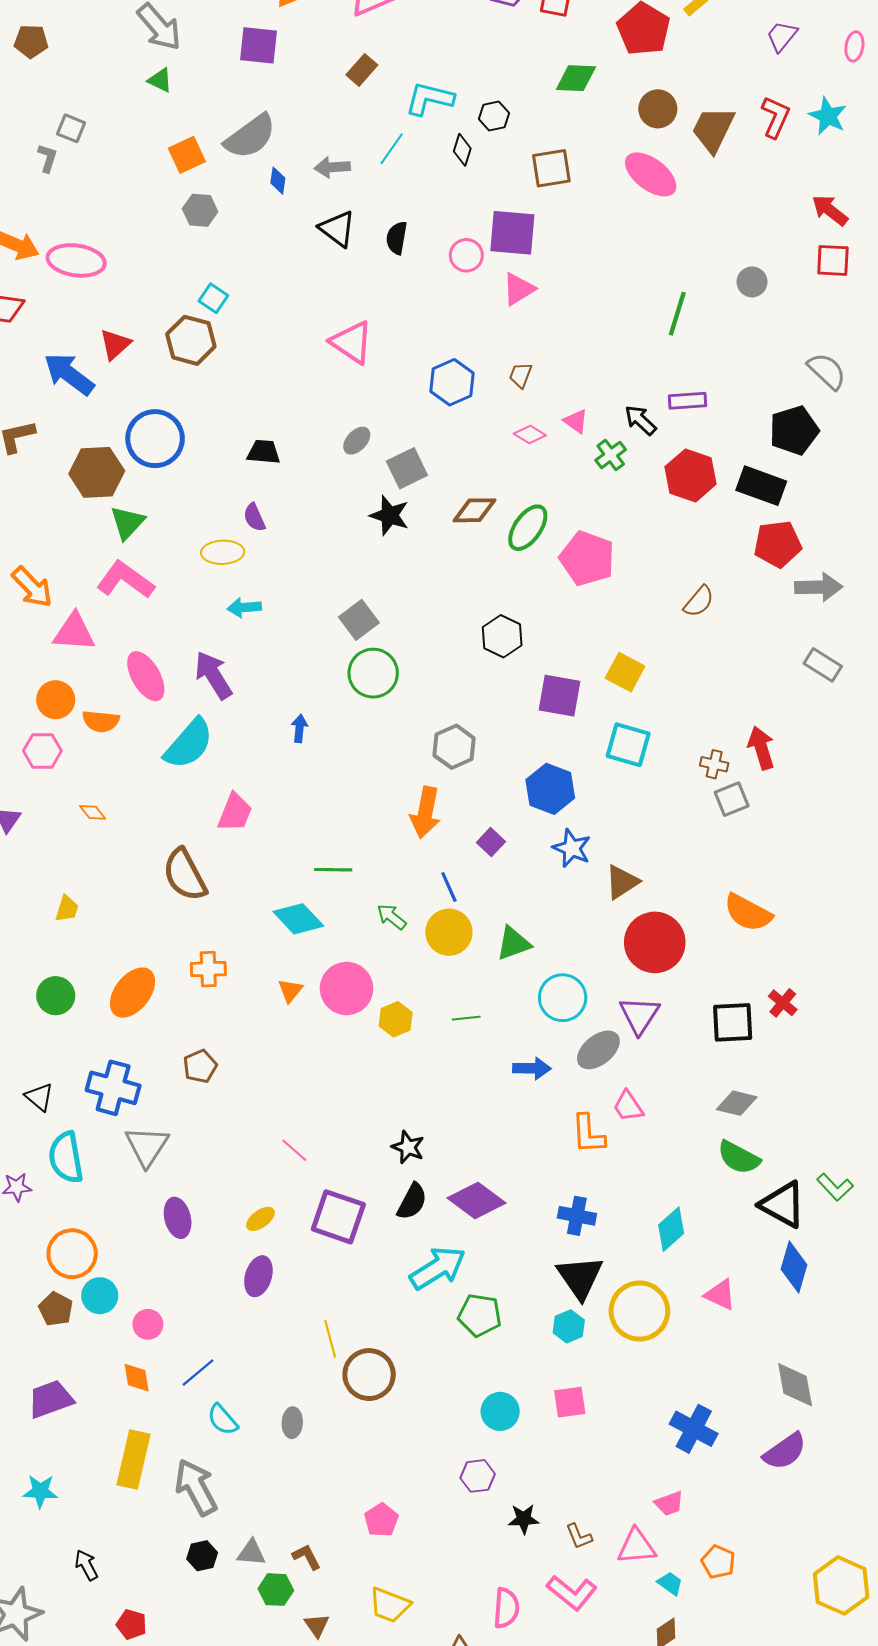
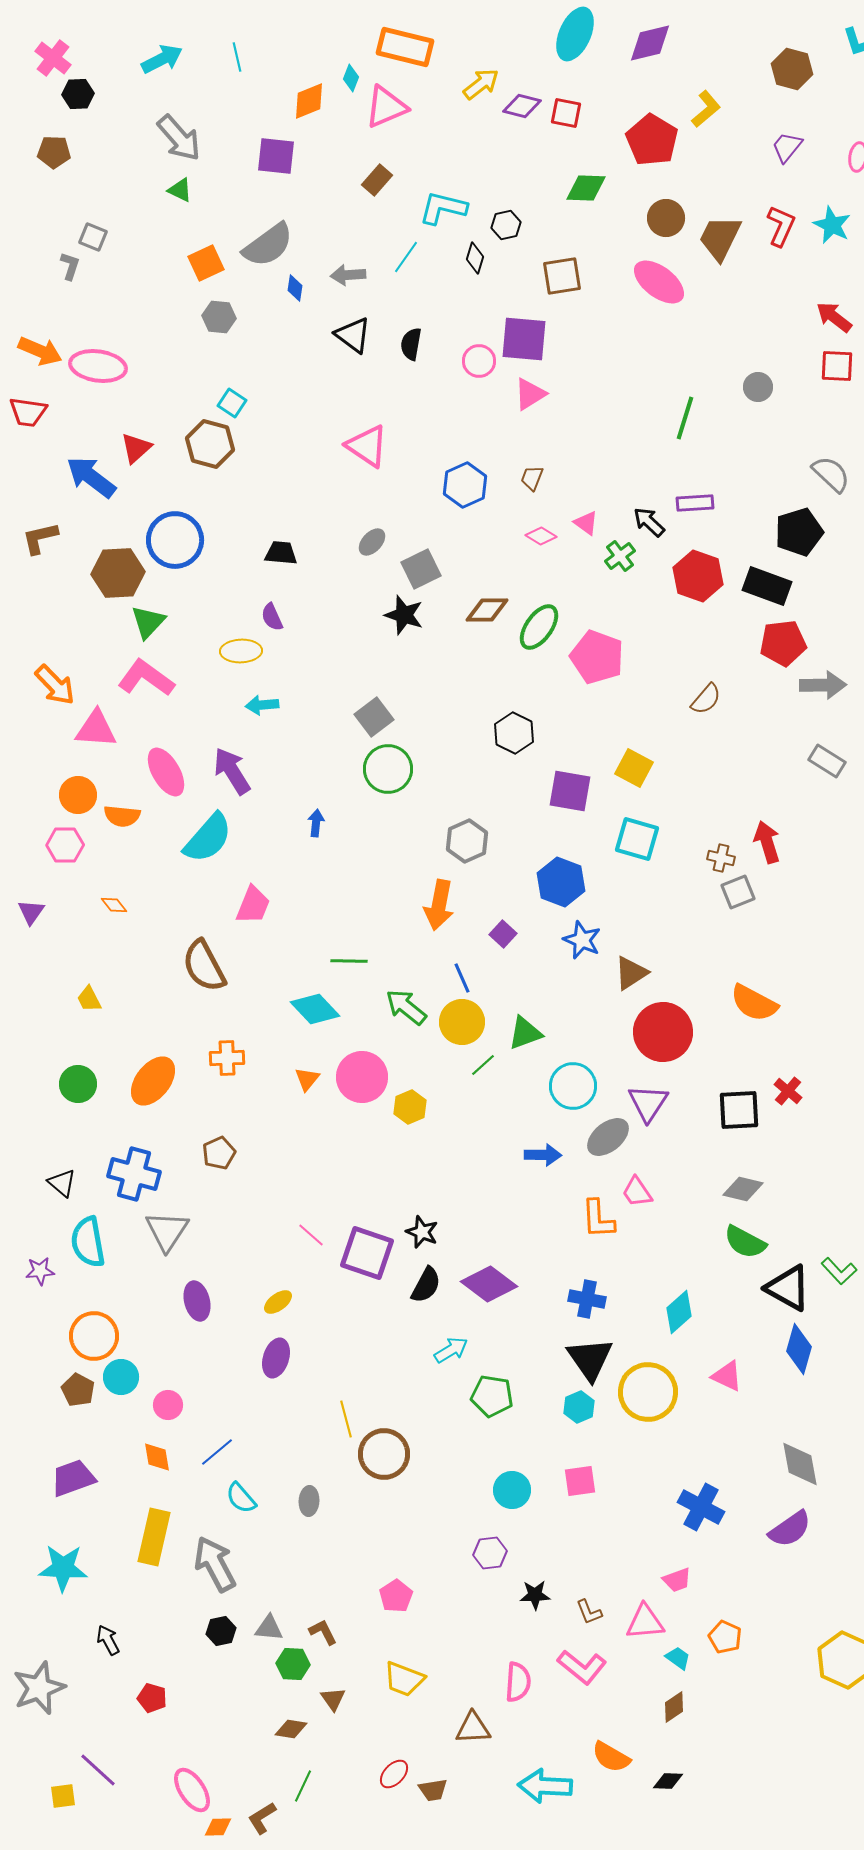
yellow trapezoid: (67, 909) -> (89, 999), turned 136
green arrow: (392, 917) -> (406, 1007), size x1.4
green line: (466, 1018) -> (483, 1065), moved, turned -36
purple square: (338, 1217) -> (367, 1253), moved
cyan arrow: (438, 1268) -> (451, 1350), size x0.6
cyan star: (40, 1491) -> (63, 1568), size x1.4

